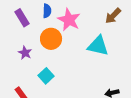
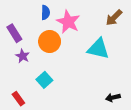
purple rectangle: (22, 18) -> (14, 33), moved

